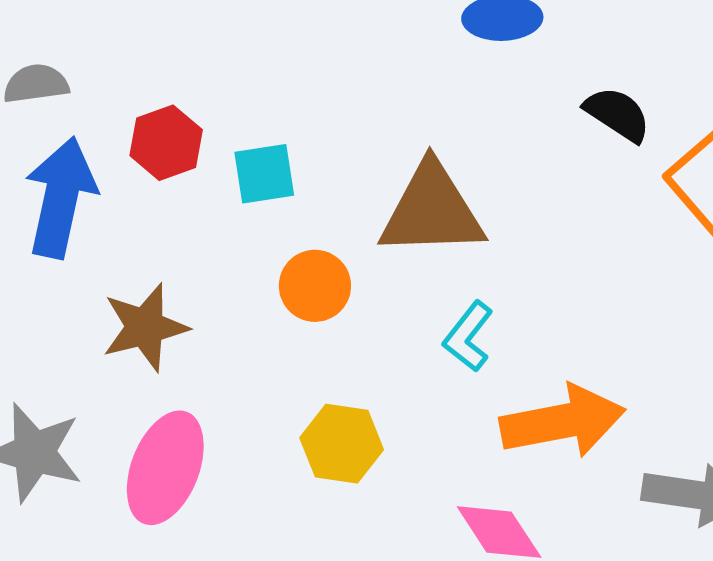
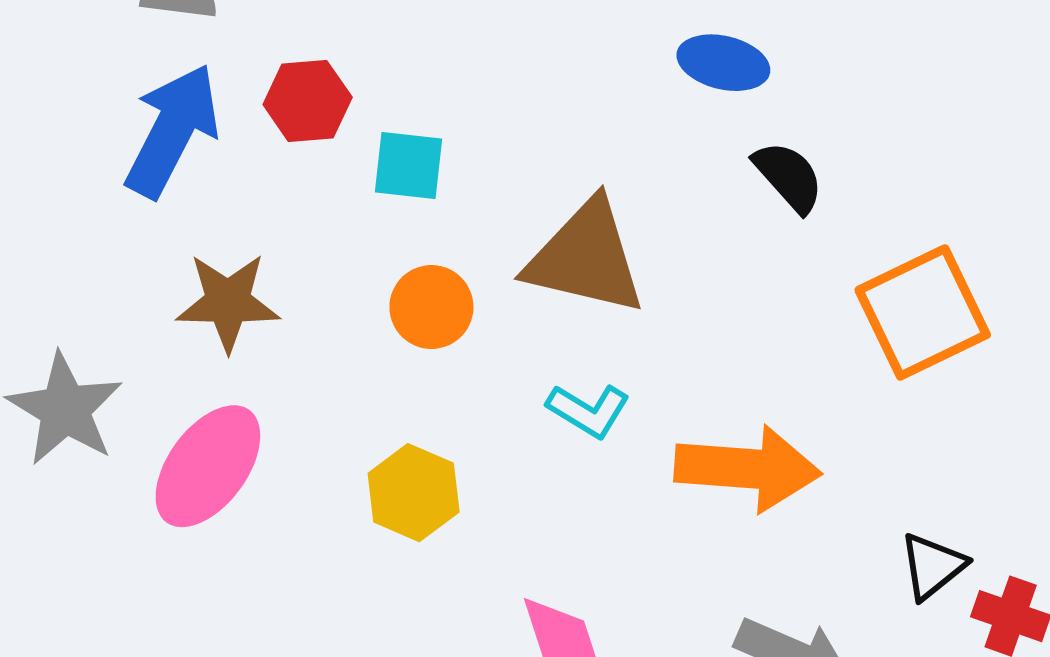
black semicircle: (617, 114) -> (789, 177), moved
cyan L-shape: (468, 336) -> (588, 410), turned -112
orange arrow: (563, 421) -> (748, 468), moved

